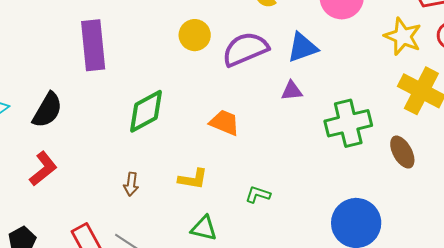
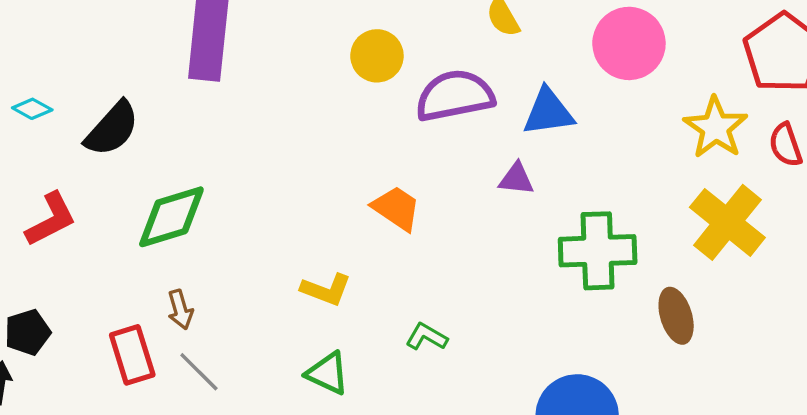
green diamond: (146, 111) -> (171, 217), moved
red L-shape: (43, 169) -> (51, 219), moved
brown arrow: (131, 184) -> (180, 310), moved, turned -35

